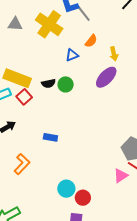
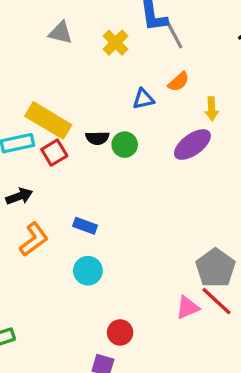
yellow cross: (49, 24) -> (115, 43), size x0.6
orange L-shape: (22, 164) -> (34, 239), moved
cyan circle: (66, 189) -> (88, 271), moved

